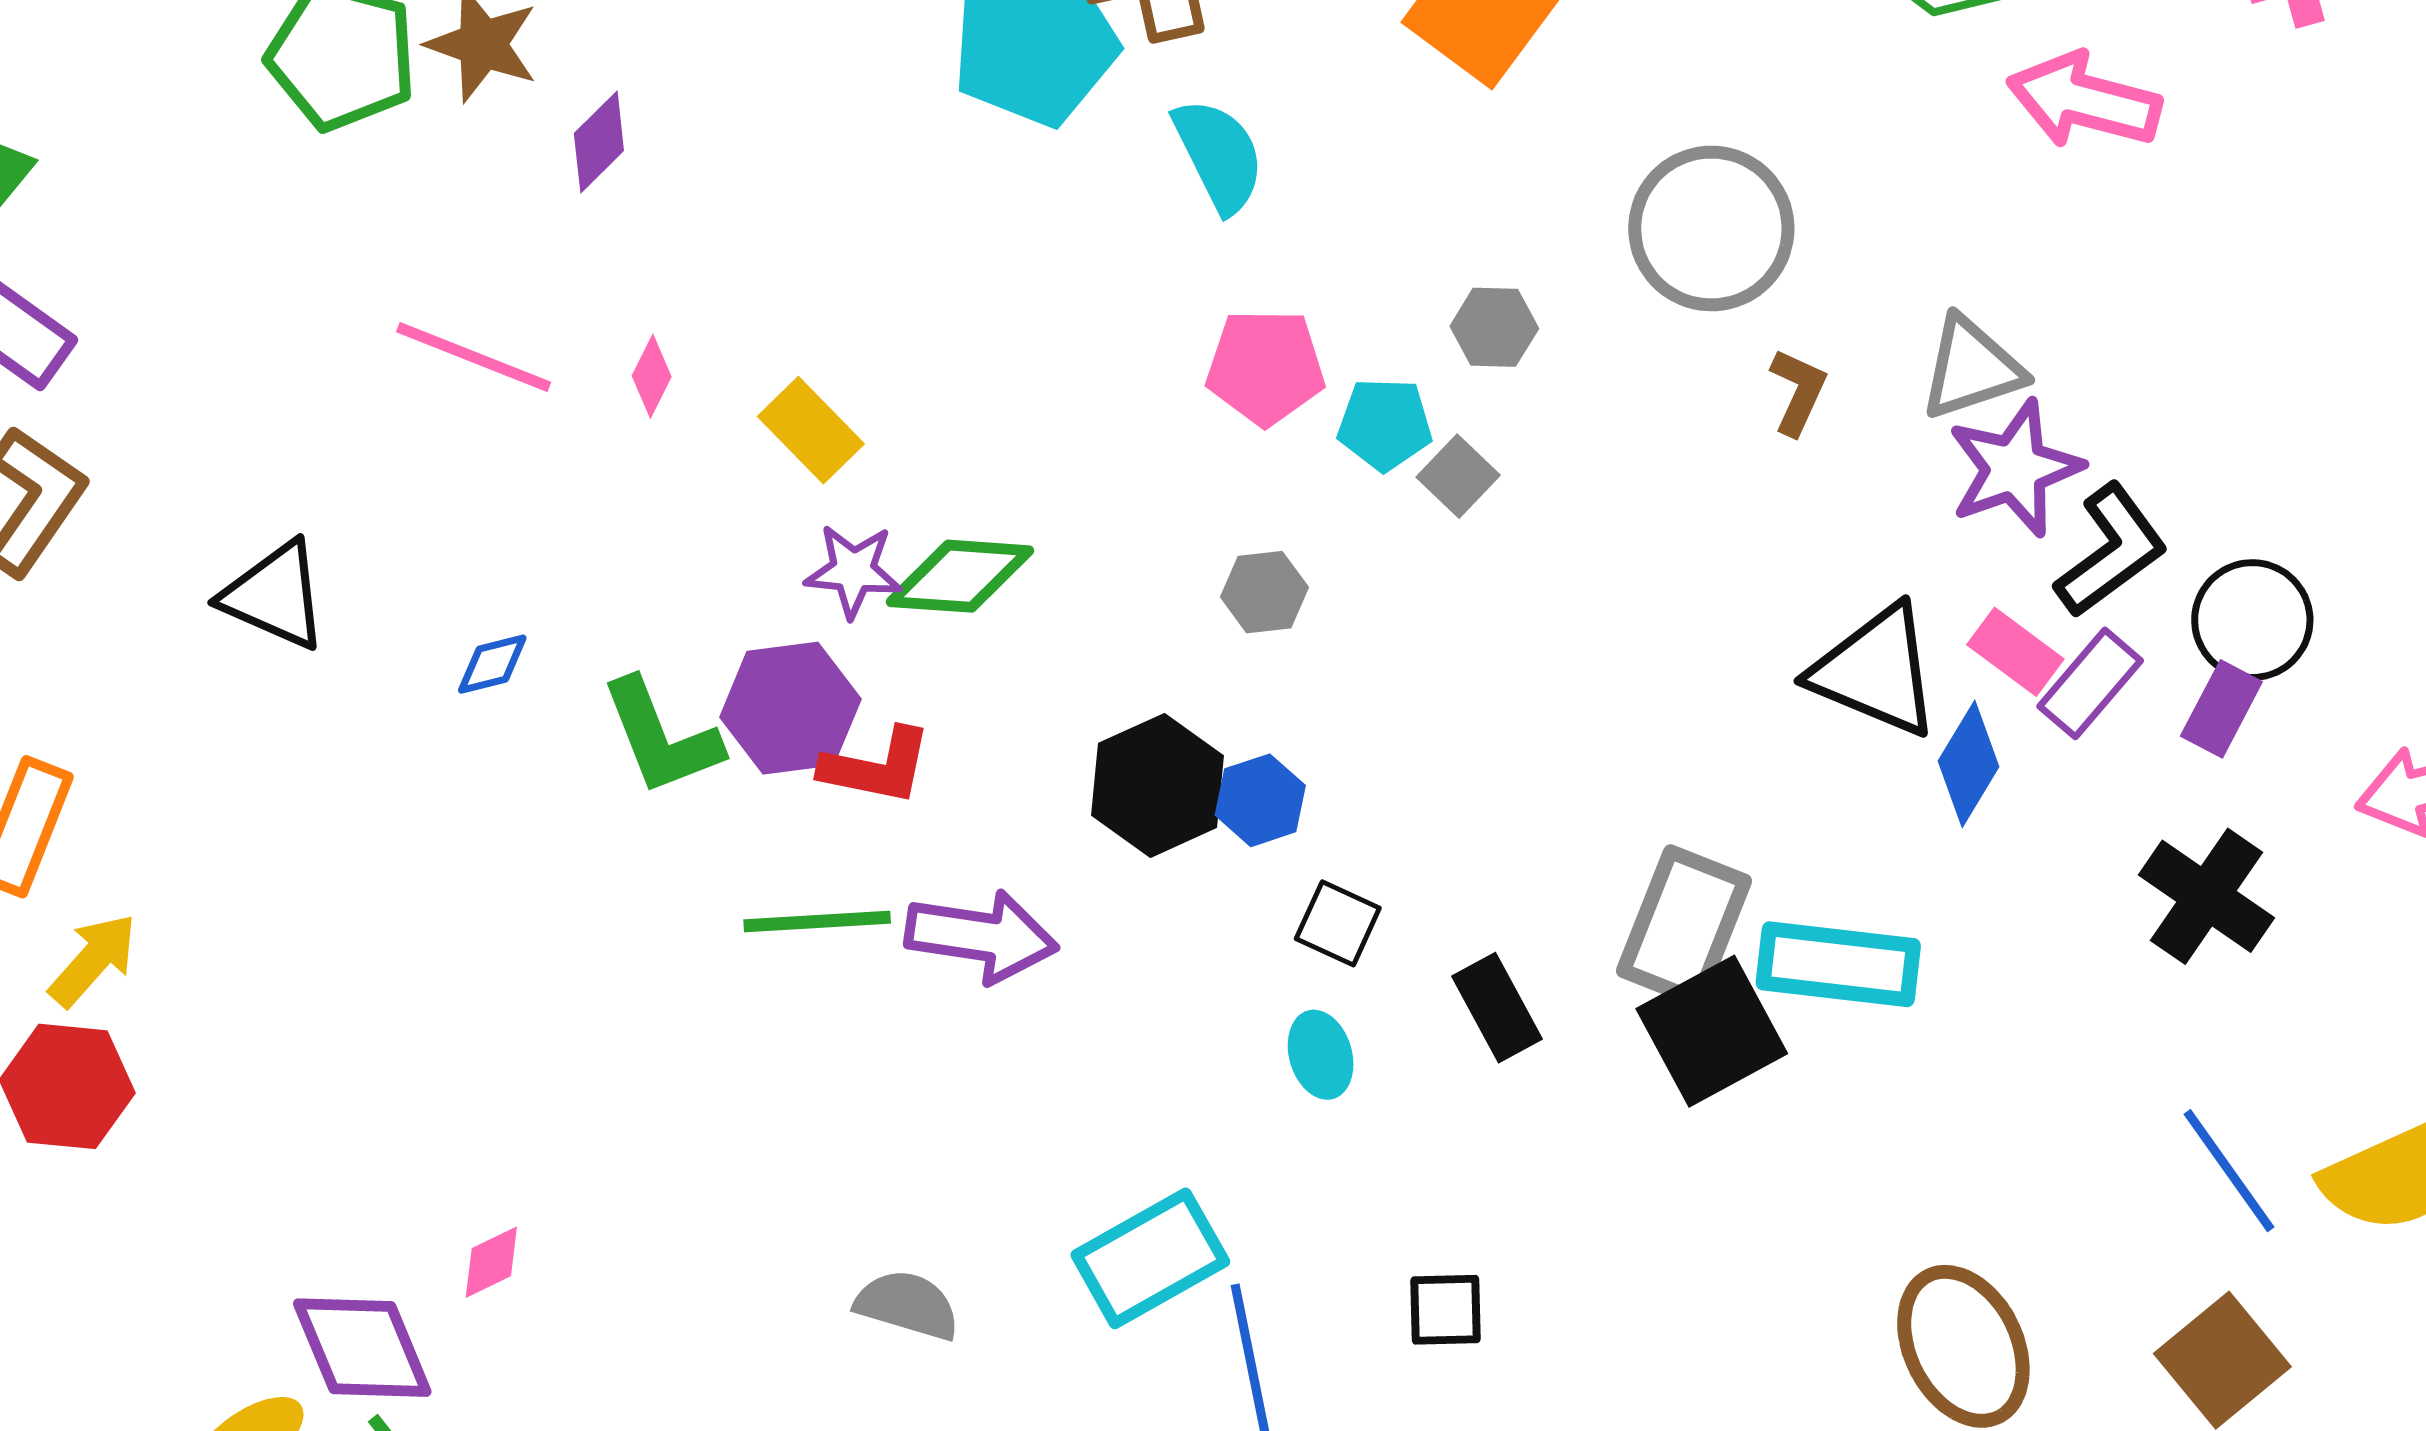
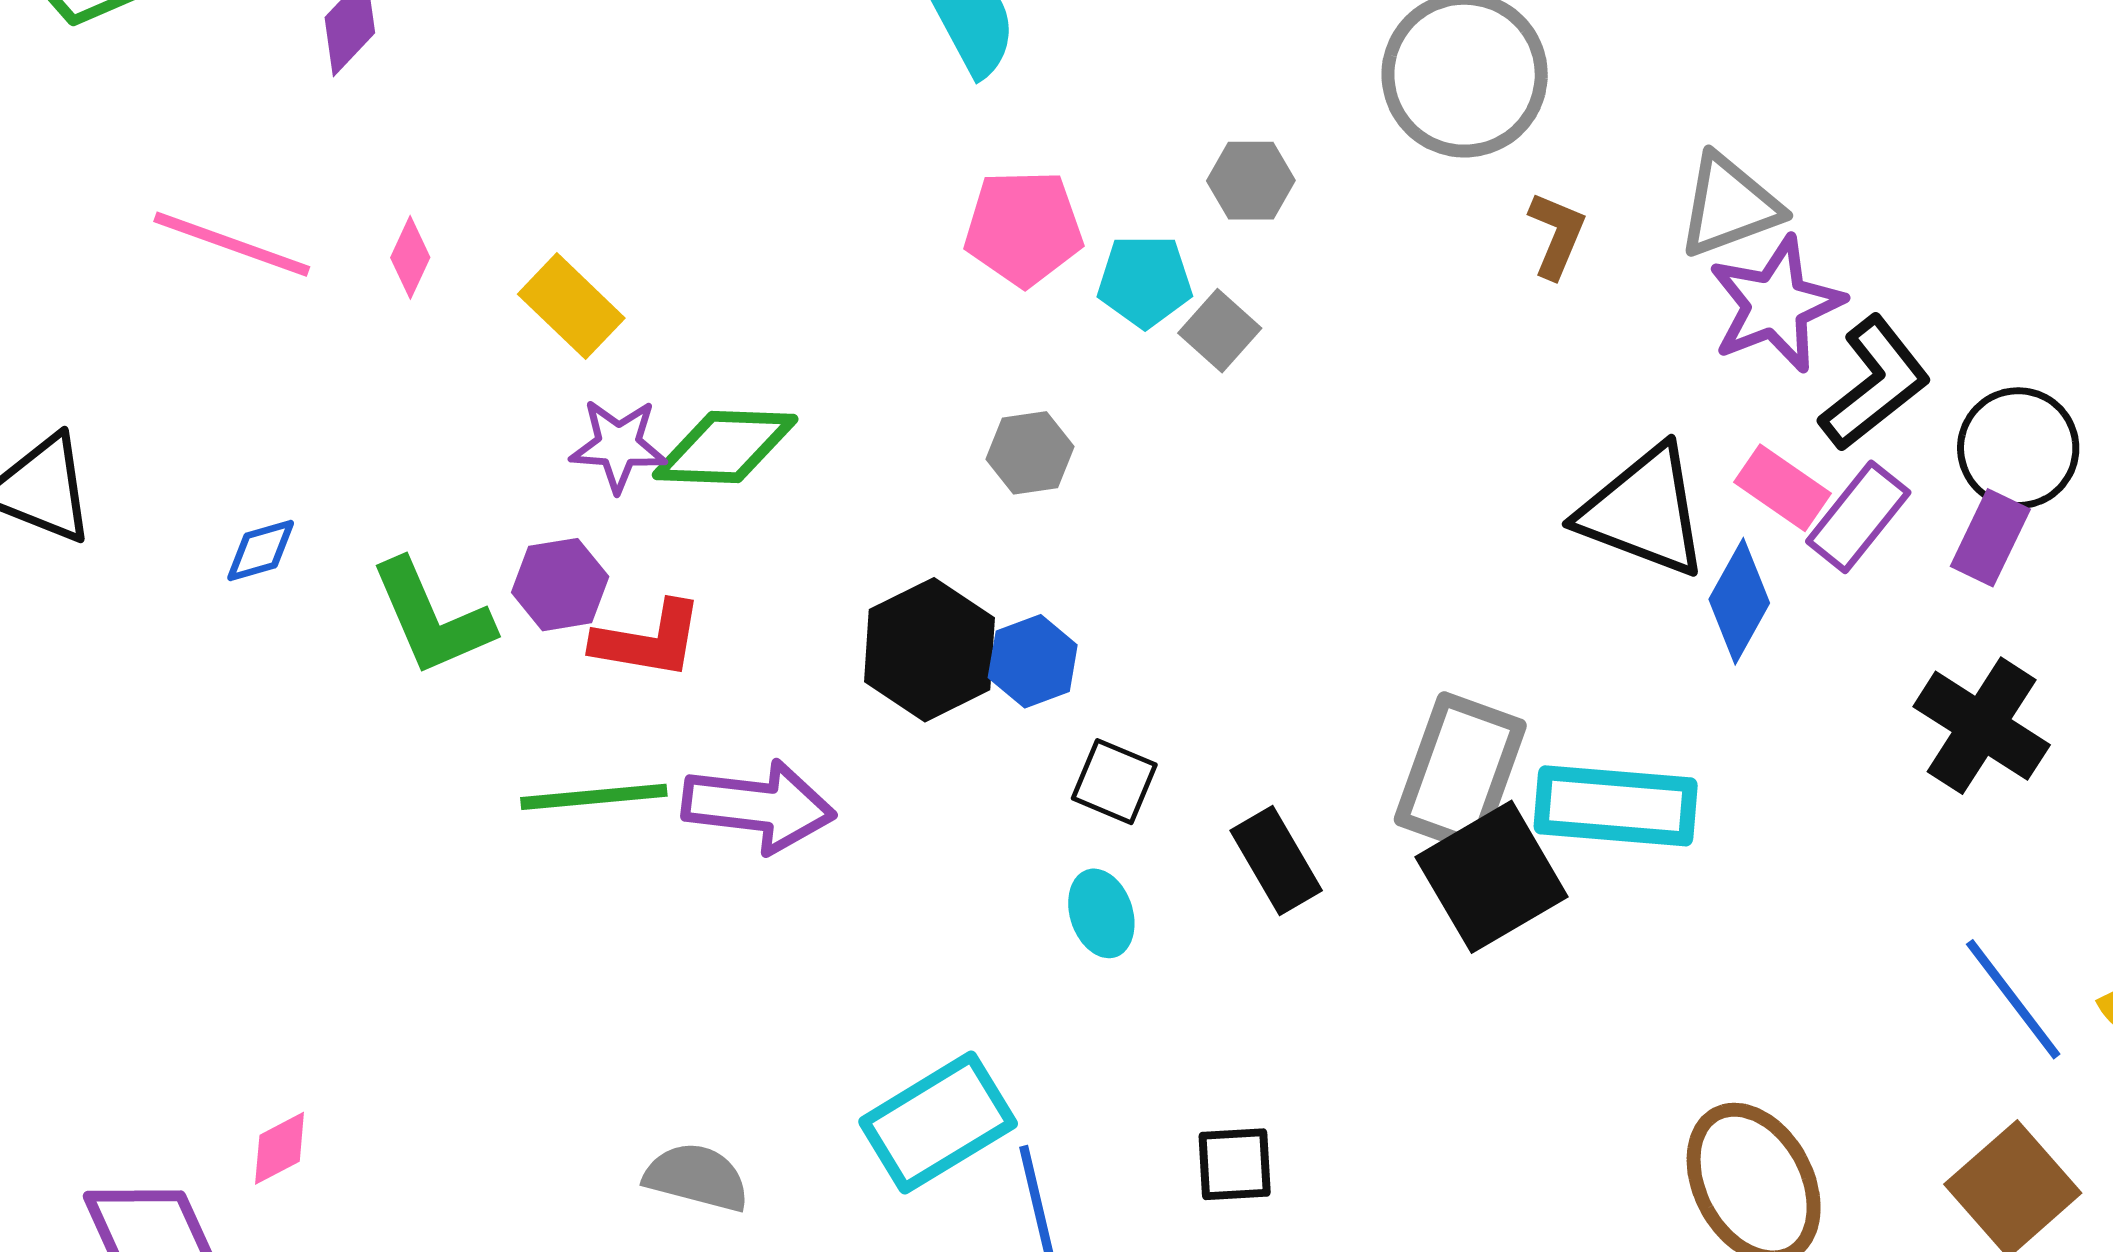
purple hexagon: (790, 708) -> (560, 585), size x0.7

